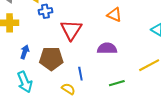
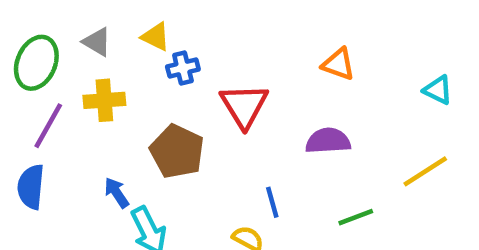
blue arrow: (25, 52) -> (117, 193), moved, turned -48
brown pentagon: (51, 59) -> (177, 151), moved, turned 30

